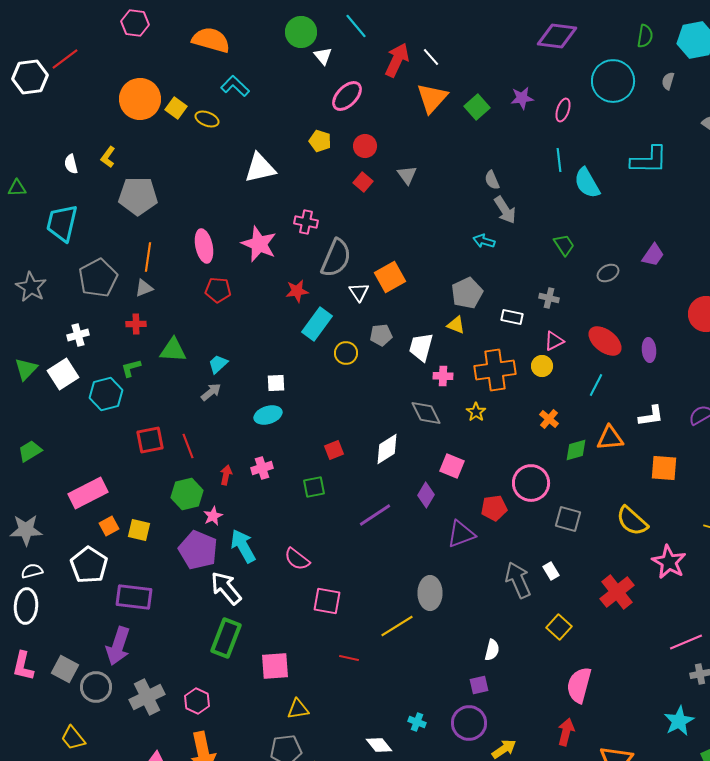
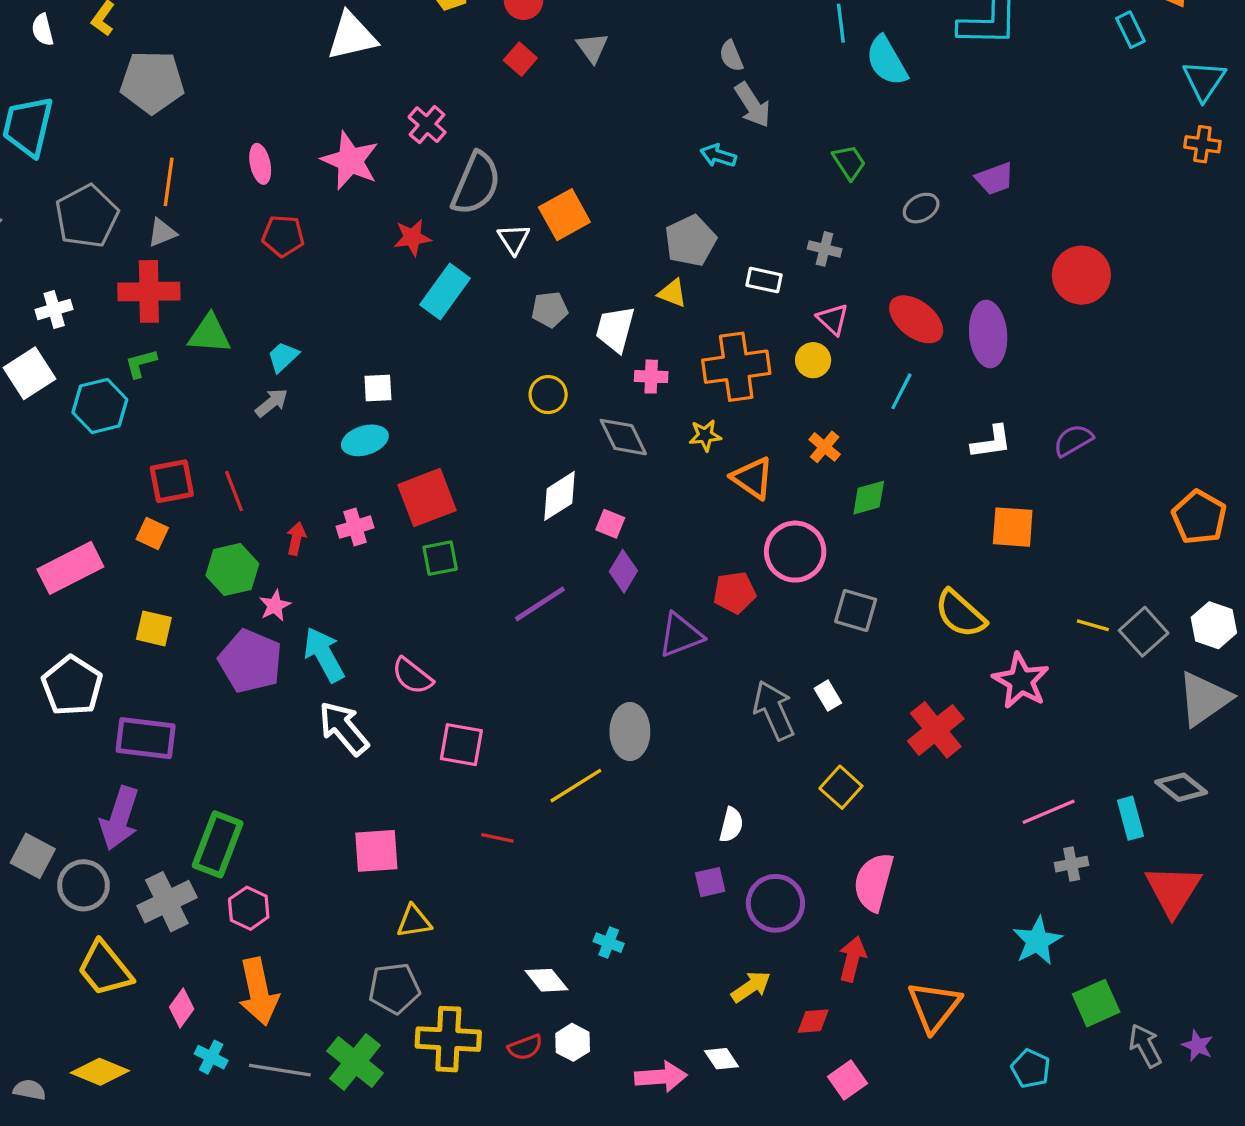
pink cross: (306, 222) -> (427, 125), turned 30
pink ellipse: (204, 246) -> (260, 164), size x0.7
purple trapezoid: (653, 255) -> (995, 179), turned 35
red cross: (136, 324) -> (149, 291), size x1.8
pink triangle: (554, 341) -> (833, 319), turned -50
purple ellipse: (649, 350) -> (988, 334), size x1.6
yellow circle: (346, 353) -> (548, 395), moved
yellow star: (476, 412) -> (705, 435), turned 30
orange triangle: (610, 438) -> (753, 478), moved, turned 40
red square: (334, 450) -> (427, 498), moved, size x1.8
pink square: (452, 466) -> (610, 524), moved, size x0.7
orange square: (109, 526) -> (152, 534), moved, turned -36
white arrow: (226, 588) -> (344, 728), moved
green rectangle: (226, 638) -> (218, 844), moved
purple circle: (469, 723) -> (775, 903), moved
yellow trapezoid: (73, 738) -> (105, 969), moved, size x1.4

